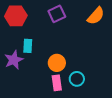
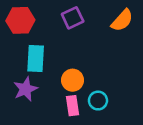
cyan rectangle: (28, 46) -> (36, 59), size x1.5
purple star: (14, 60) -> (25, 89), moved

